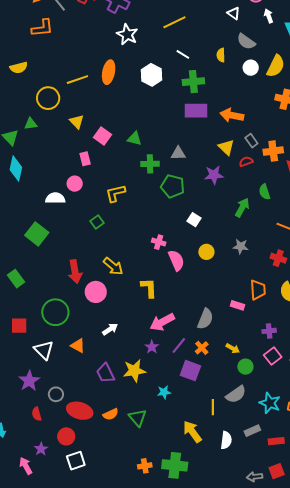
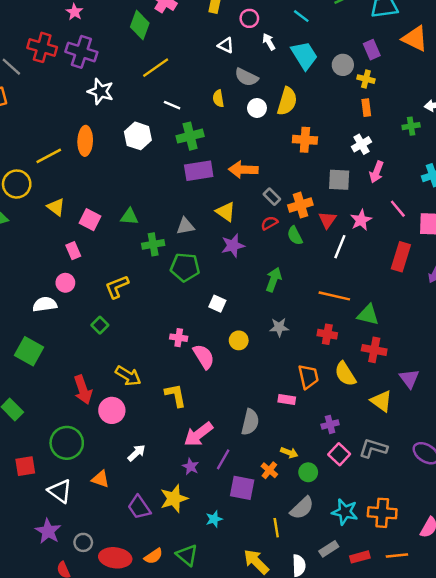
yellow triangle: (226, 147) -> (226, 212), moved
green semicircle: (265, 192) -> (295, 236), moved
orange cross: (202, 348) -> (269, 470), moved

